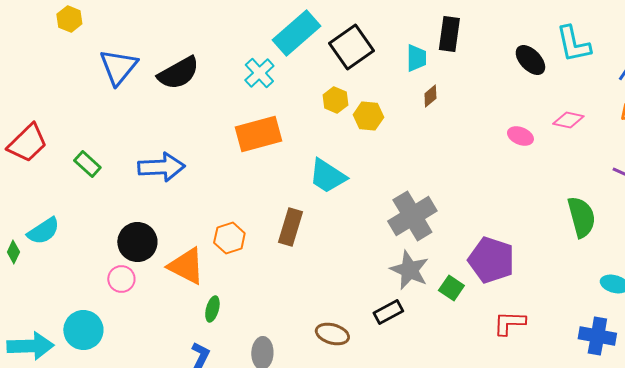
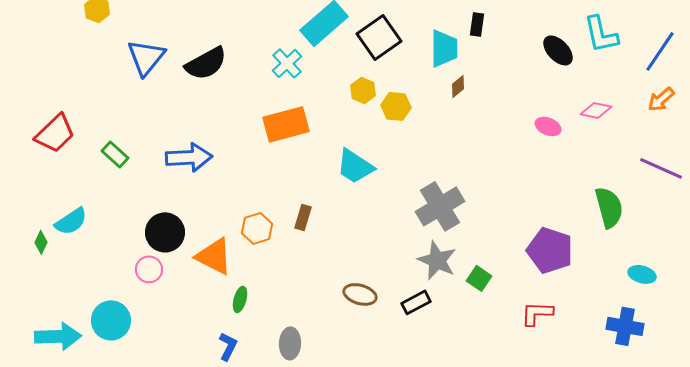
black rectangle: (449, 34) -> (477, 24), size x0.7
cyan trapezoid: (416, 58) -> (444, 48), size x1.4
brown rectangle: (290, 227) -> (303, 217), moved, size x0.7
purple pentagon: (491, 260) -> (550, 250), moved
brown ellipse: (332, 334) -> (360, 294), moved

